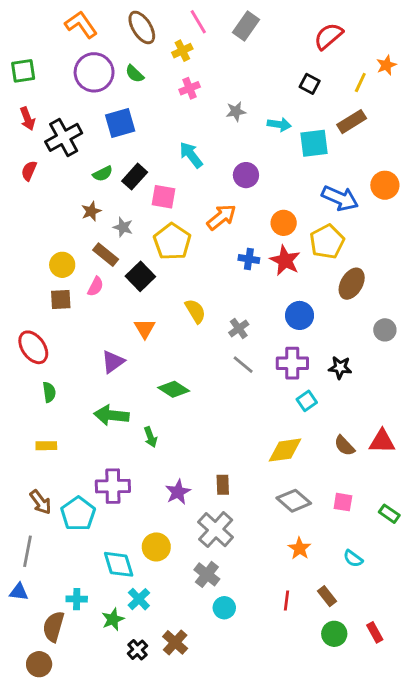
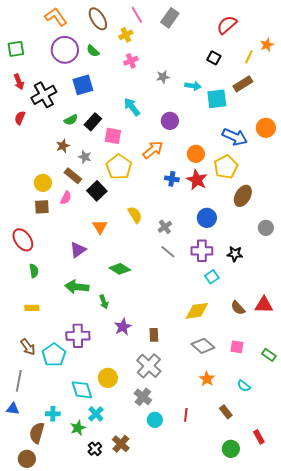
purple star: (178, 492) -> (123, 327), moved
red line: (286, 601) -> (186, 415), moved
green circle: (334, 634) -> (231, 449), moved

